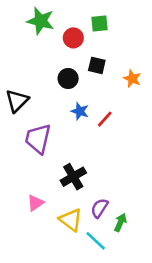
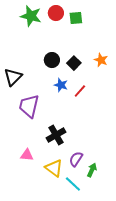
red circle: (73, 38) -> (56, 13), moved
black square: (97, 65) -> (74, 63), moved, turned 32
pink triangle: (35, 203) -> (27, 155), turned 40

